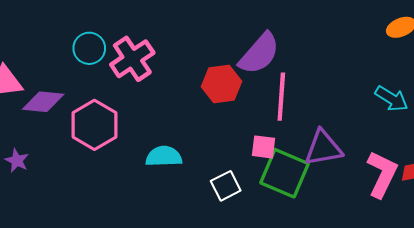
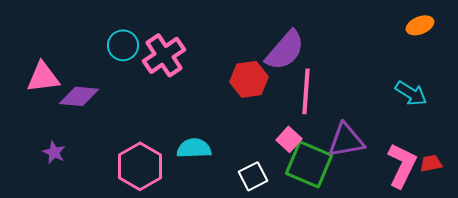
pink hexagon: (94, 125) -> (140, 166), moved
pink square: (263, 147) -> (289, 139), turned 35

